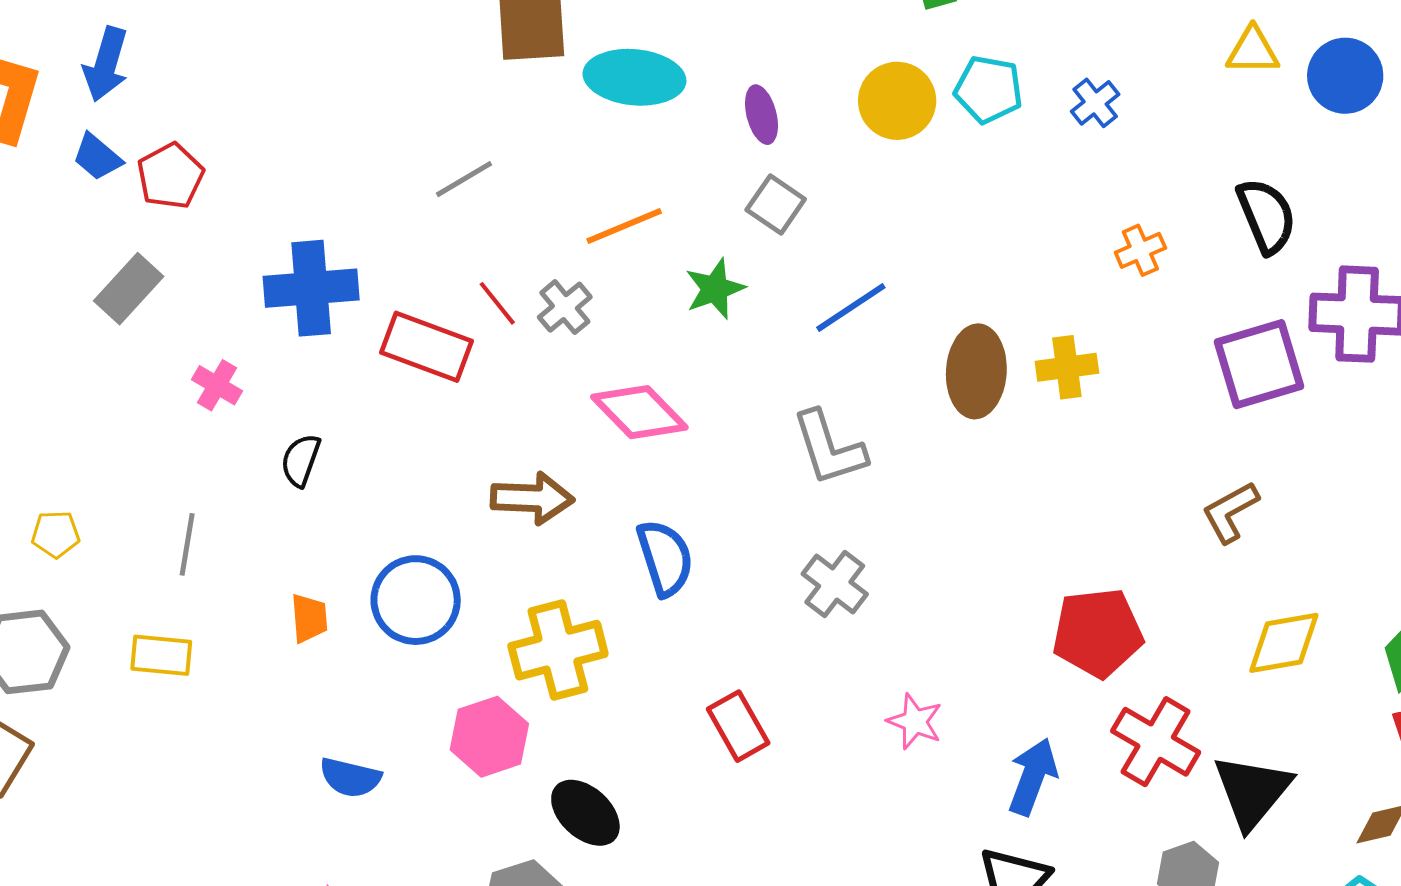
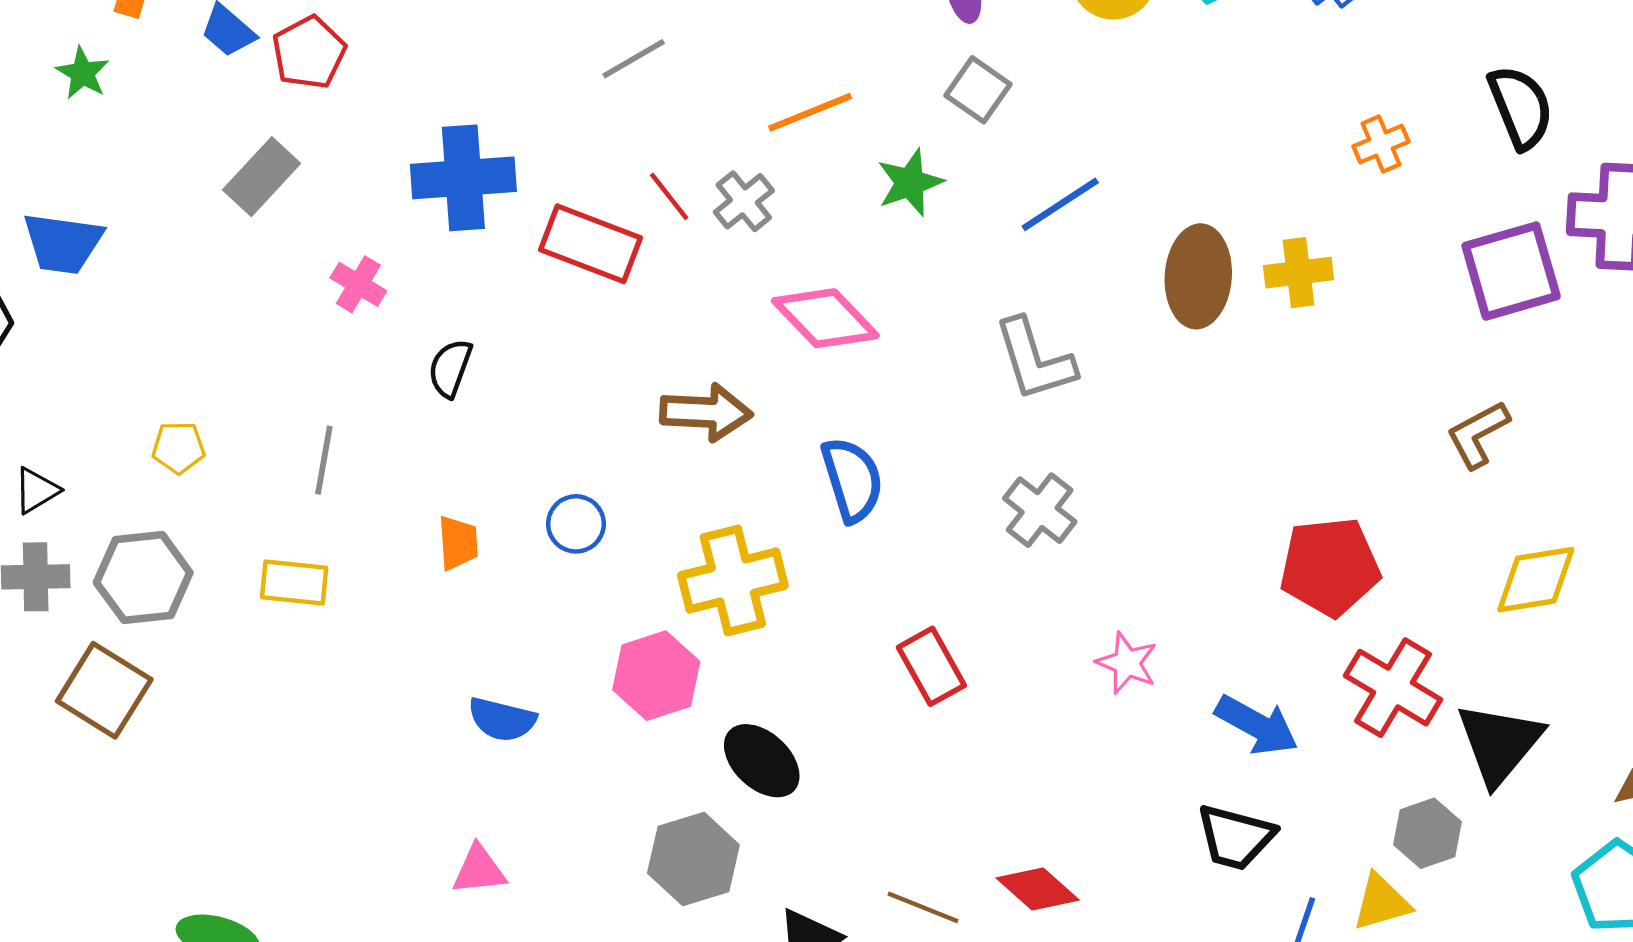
blue circle: (416, 600) -> (576, 524), size x0.6
blue arrow: (1033, 777) -> (1257, 725), turned 98

